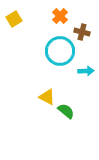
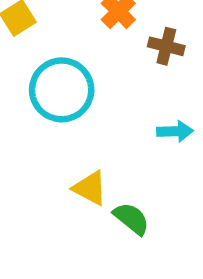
cyan circle: (60, 51) -> (62, 90), moved

